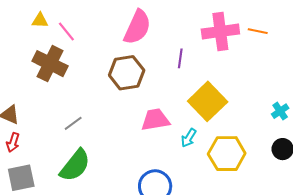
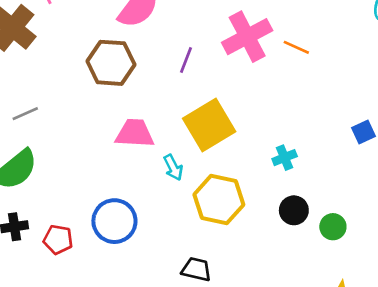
pink cross: (220, 31) -> (247, 37), turned -33
cyan cross: (280, 111) -> (285, 158), moved
cyan arrow: (189, 138) -> (173, 167), turned -72

